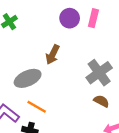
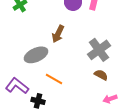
orange line: (37, 107) -> (54, 79), moved

